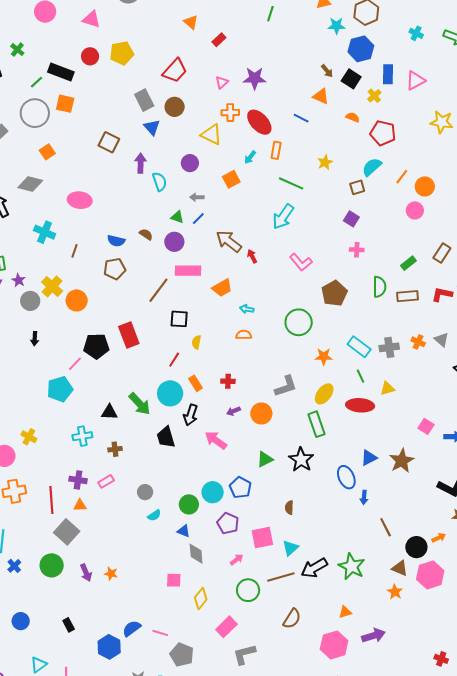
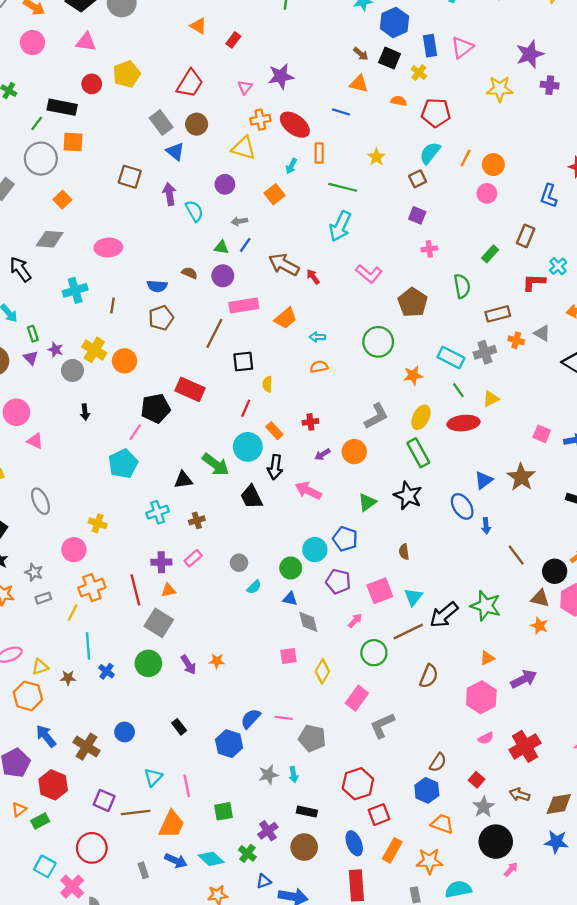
cyan cross: (45, 232) -> (75, 290), turned -30
brown rectangle: (407, 296) -> (498, 314), moved
red rectangle: (129, 335) -> (190, 389), turned -35

